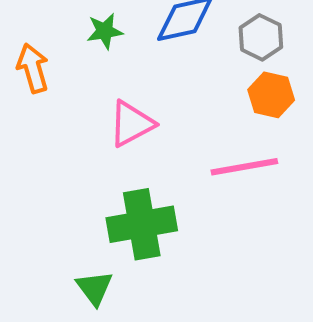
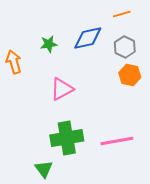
pink line: (244, 167) -> (117, 141), moved

